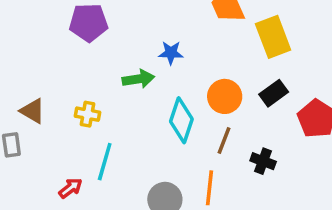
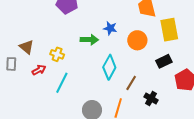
orange circle: (225, 96) -> (137, 40), moved
red arrow: (70, 188) -> (39, 70), moved

